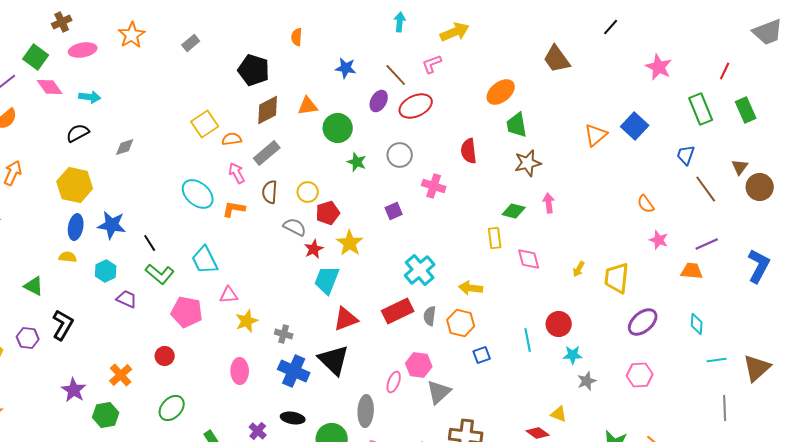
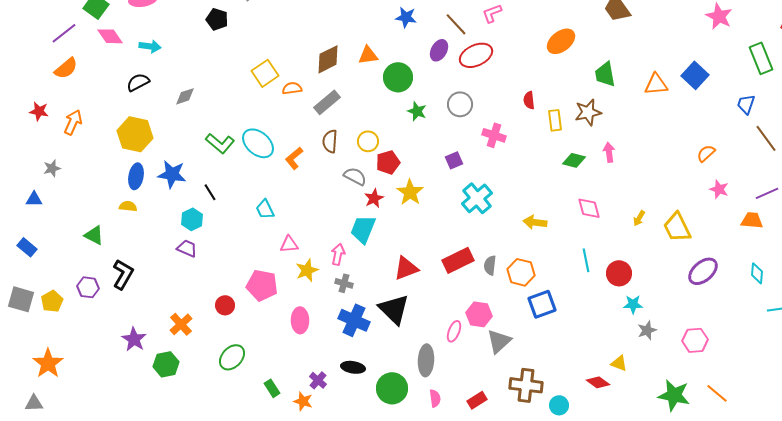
black pentagon: (254, 70) -> (217, 19), moved, size x0.7
green trapezoid: (517, 125) -> (605, 74), moved
orange triangle: (596, 135) -> (656, 84), turned 35
red semicircle: (469, 151) -> (529, 100), size x0.7
pink arrow: (237, 173) -> (338, 254), moved, turned 40
orange semicircle: (646, 204) -> (706, 153), turned 84
orange L-shape: (234, 209) -> (294, 158), turned -50
yellow rectangle: (495, 238) -> (555, 120), moved
cyan trapezoid: (205, 260) -> (265, 209), size x0.7
cyan cross: (420, 270) -> (477, 198), moved
cyan hexagon: (106, 271) -> (192, 219), moved
green L-shape: (160, 274) -> (220, 143), moved
yellow trapezoid: (617, 278) -> (677, 227), turned -32
cyan trapezoid: (327, 280) -> (363, 229), moved
yellow arrow: (471, 288) -> (535, 222), moved
pink pentagon: (187, 312) -> (262, 285), moved
cyan line: (528, 340) -> (586, 260), moved
blue square: (482, 355) -> (542, 304), size x1.6
pink hexagon: (640, 375) -> (695, 340), moved

